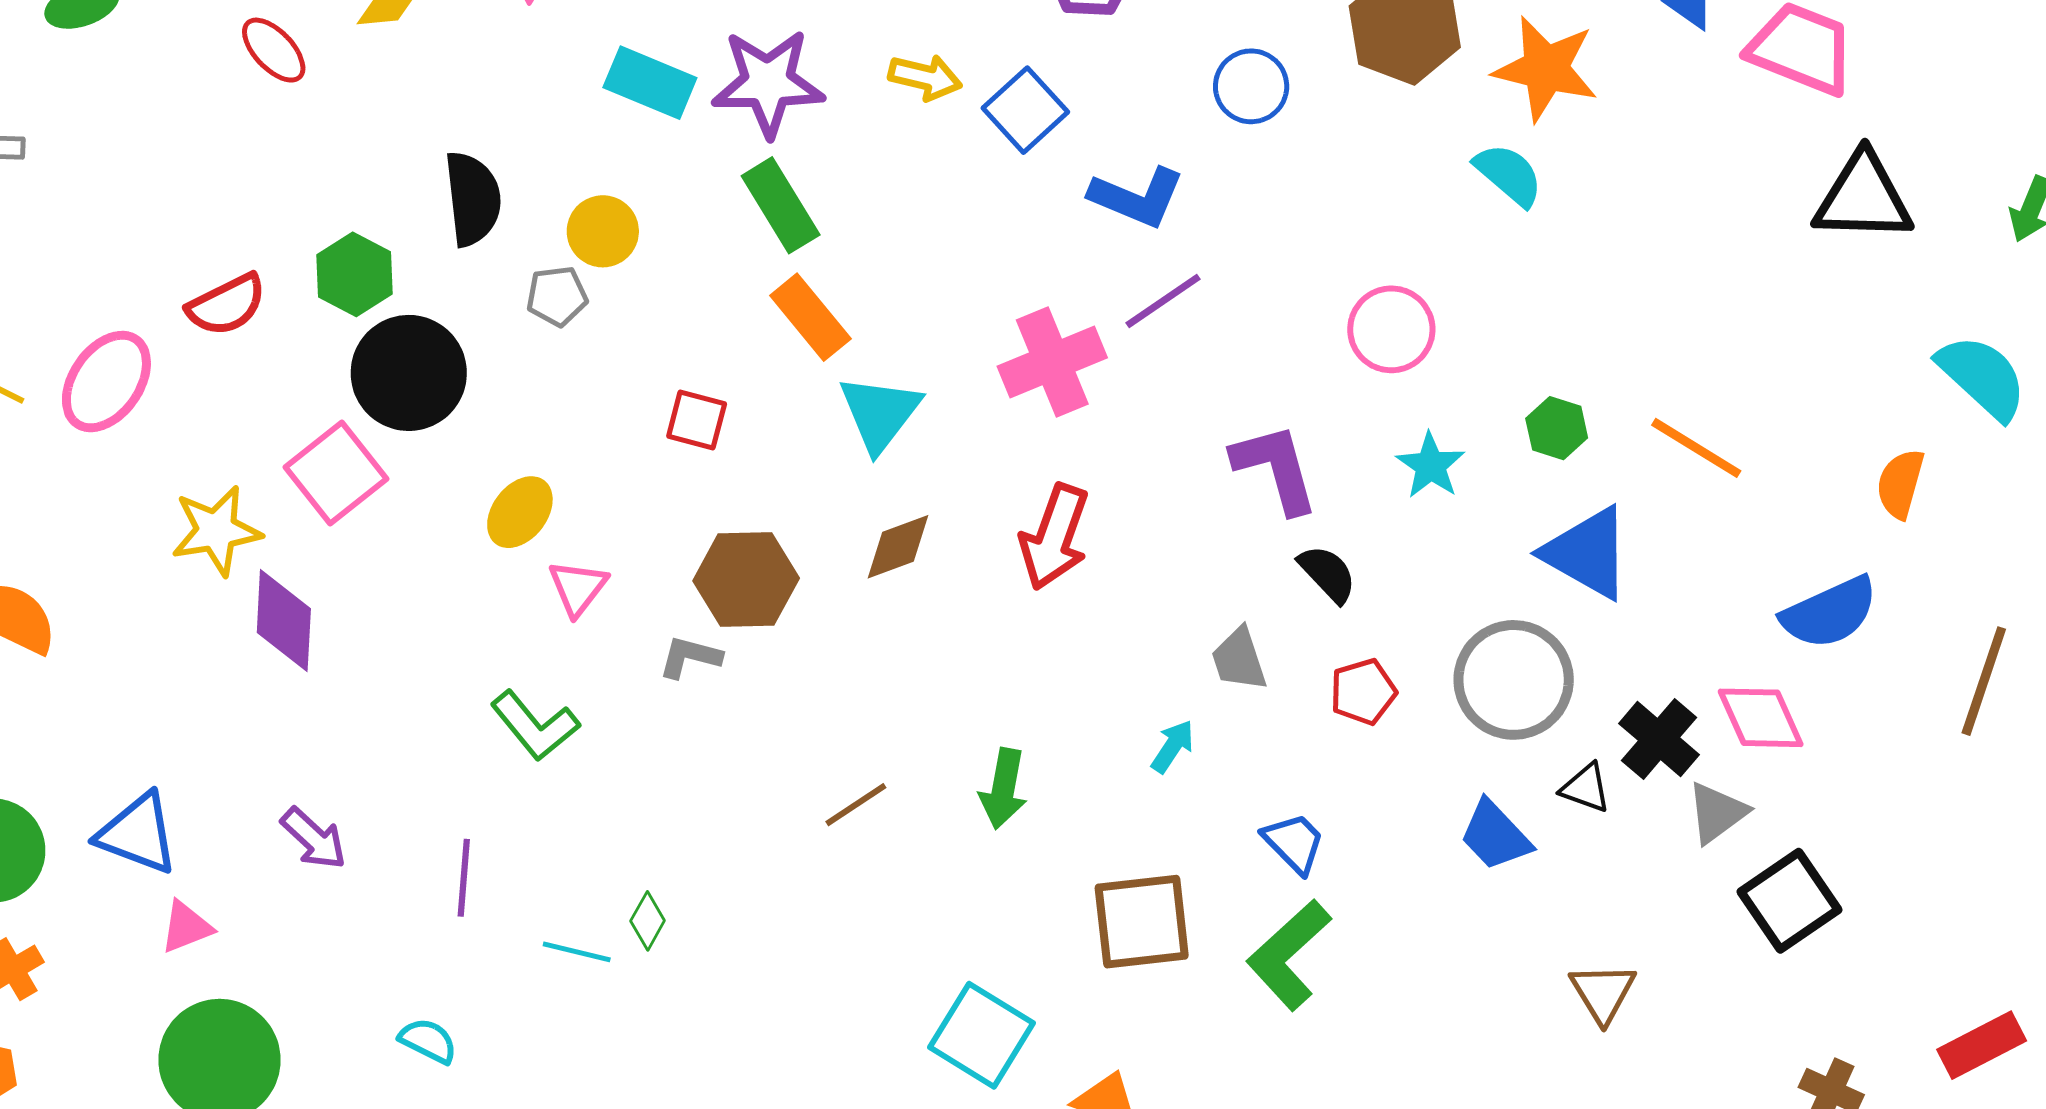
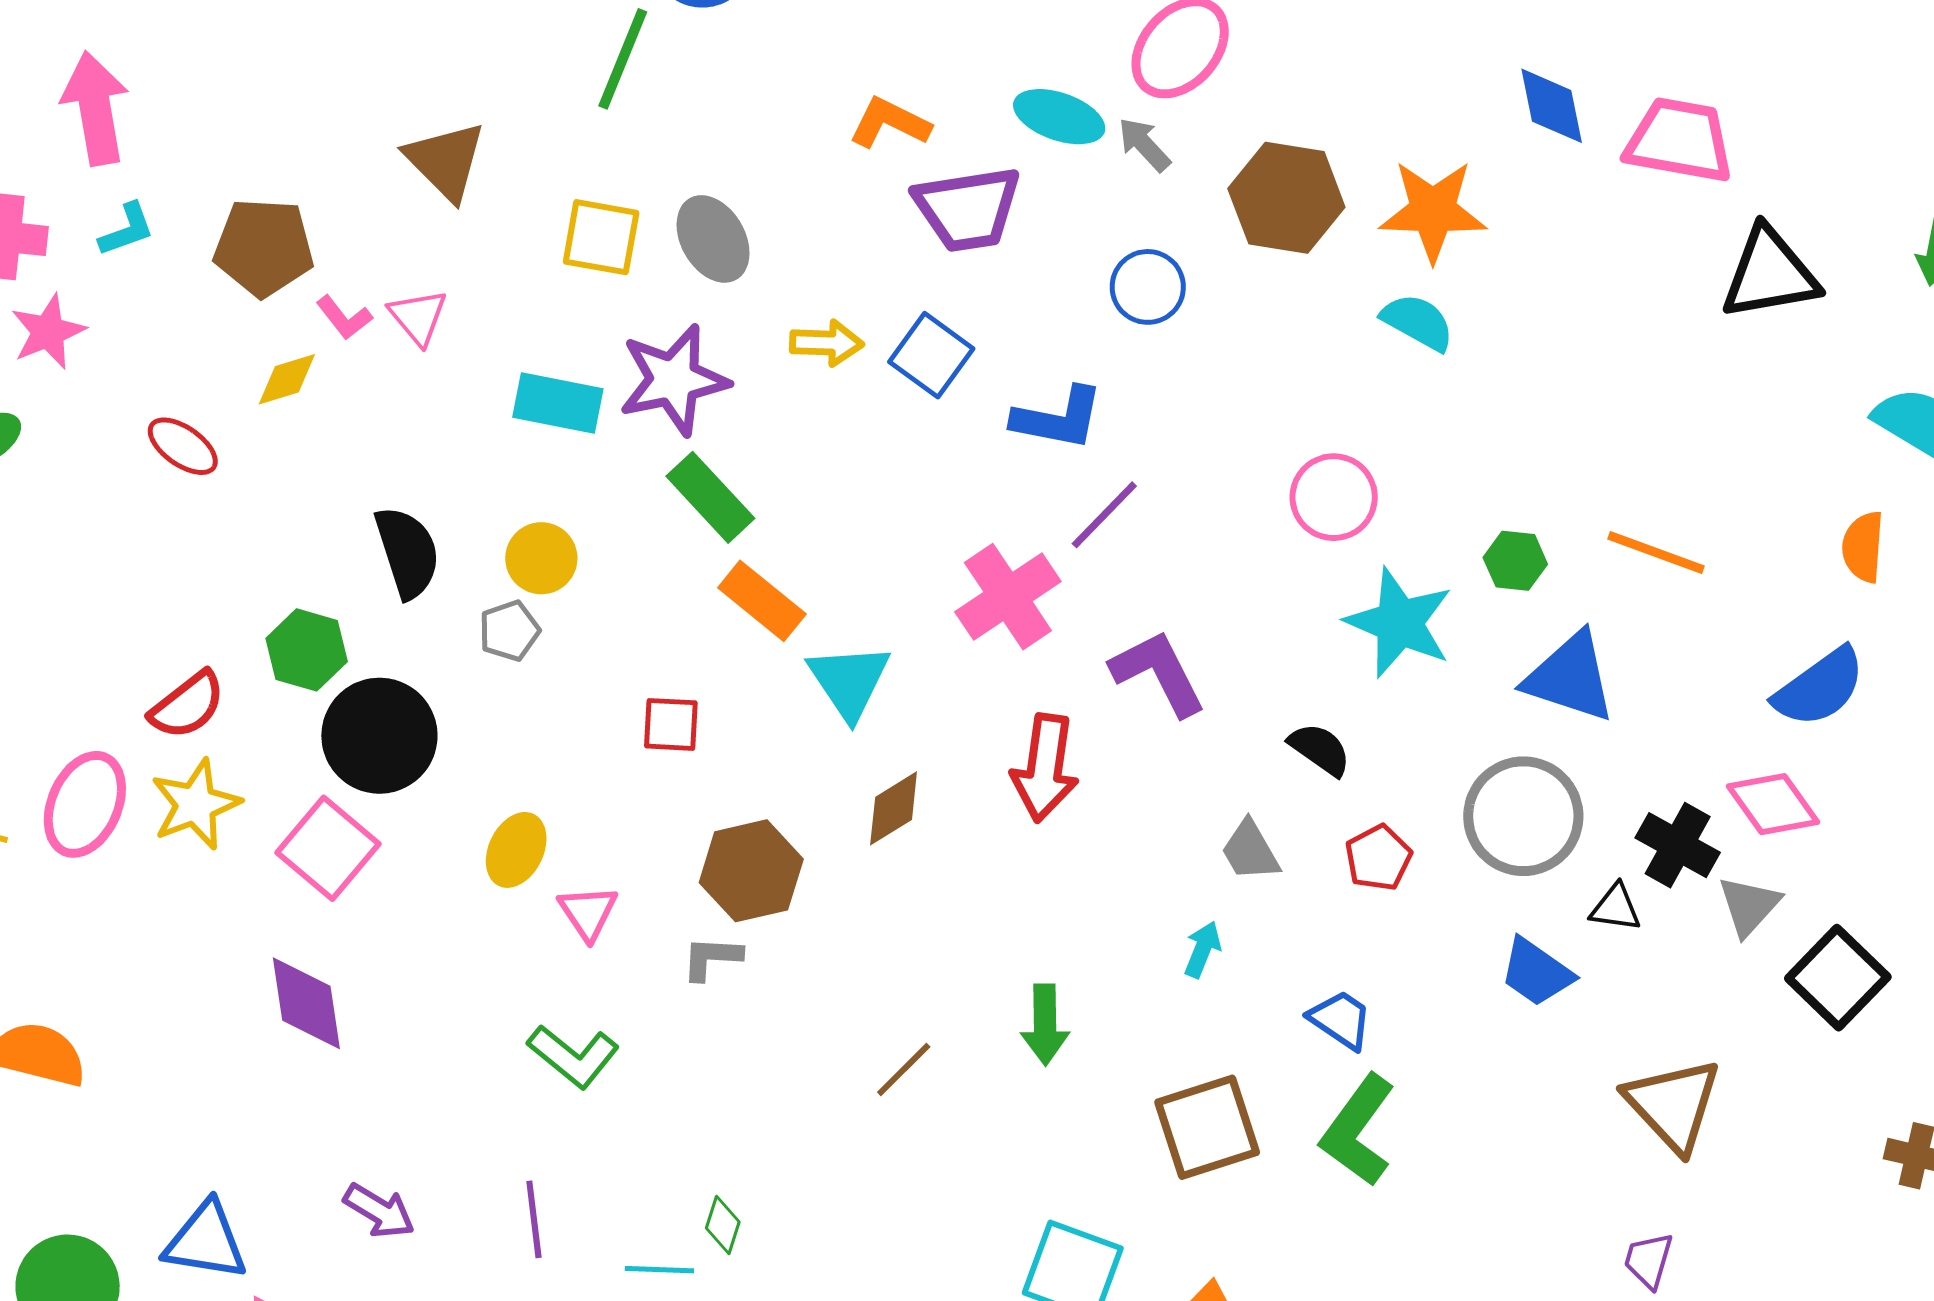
cyan star: (1431, 466) -> (1399, 623), size x1.6
purple L-shape: (1275, 468) -> (1158, 673), moved
yellow star: (216, 531) -> (196, 804), moved
brown triangle: (1603, 993) -> (1673, 1105), size x1.5

